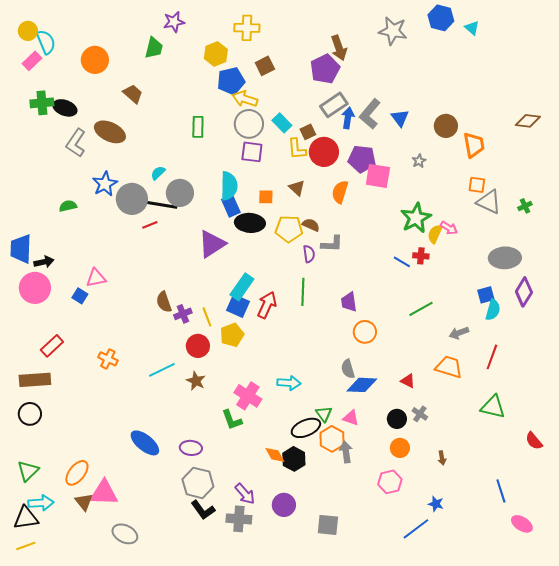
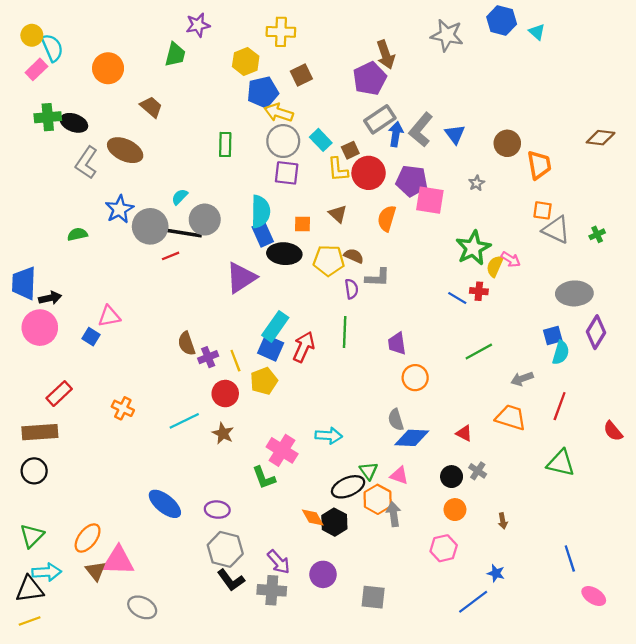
red semicircle: (534, 441) -> (613, 431), moved

